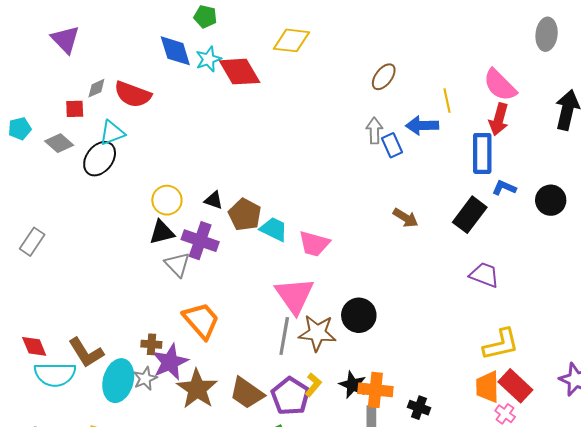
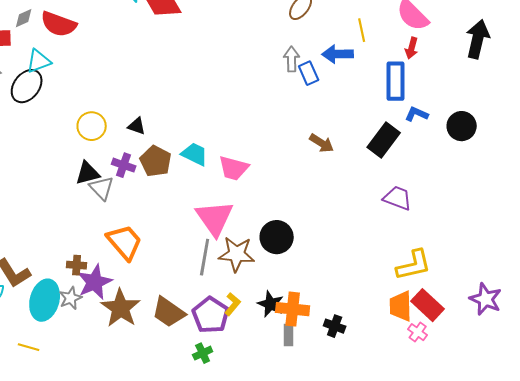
red arrow: (499, 119) -> (412, 48), size x0.7
brown pentagon: (245, 215) -> (156, 161), moved
black triangle: (162, 232) -> (88, 173), moved
purple cross: (200, 241) -> (124, 165), size x0.7

